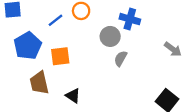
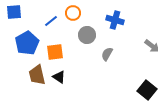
gray circle: (110, 36) -> (87, 35), moved
black triangle: (73, 96) -> (59, 77), moved

